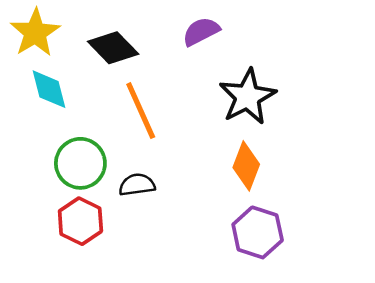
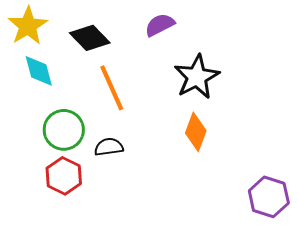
purple hexagon: (258, 232) -> (269, 197), moved

